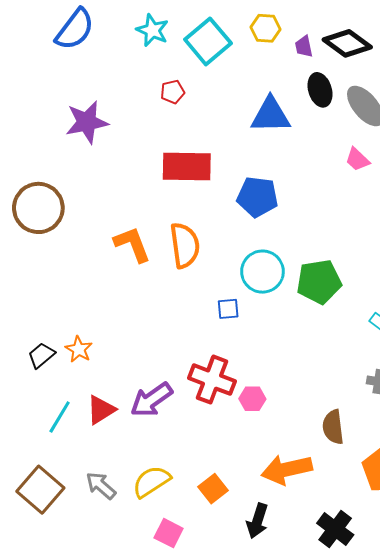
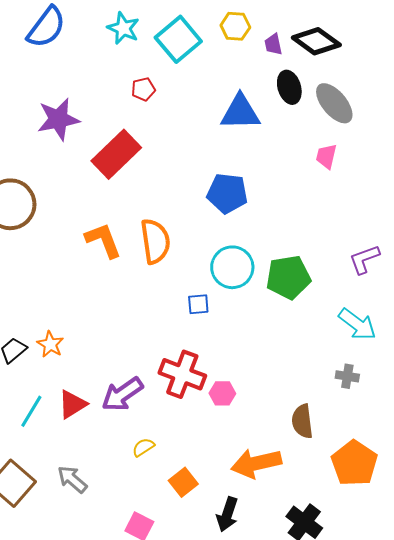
pink trapezoid: (357, 160) -> (326, 156), turned 60
red rectangle: (187, 167) -> (116, 154), moved, turned -45
yellow semicircle: (151, 482) -> (143, 447), moved, size x0.6

